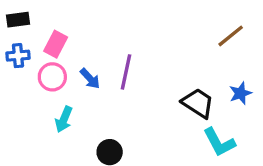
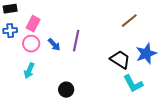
brown line: (231, 36) -> (129, 21), moved
blue star: (240, 93) -> (146, 54), size x1.5
cyan arrow: (64, 119) -> (29, 71), moved

